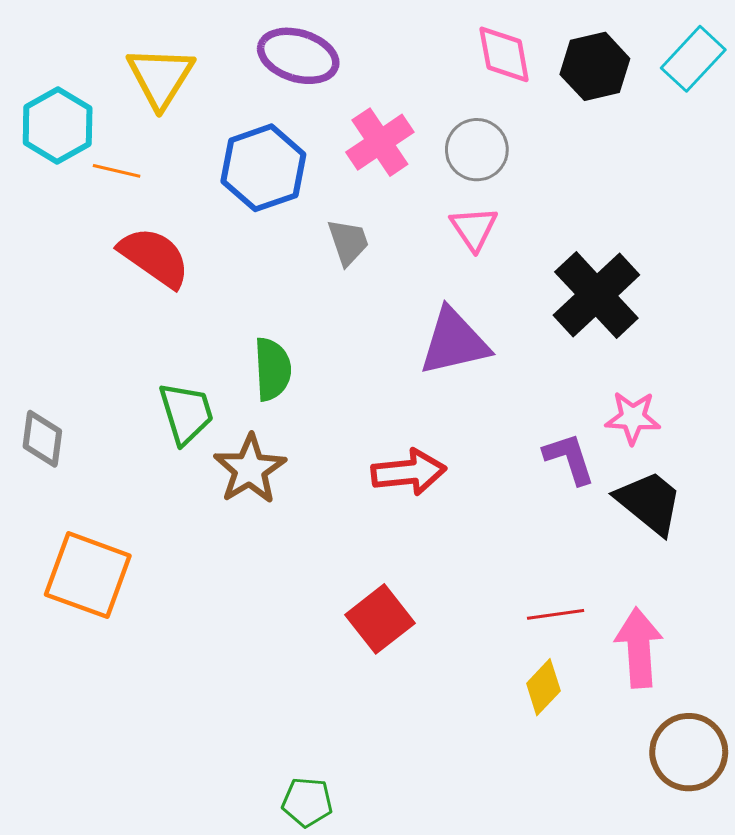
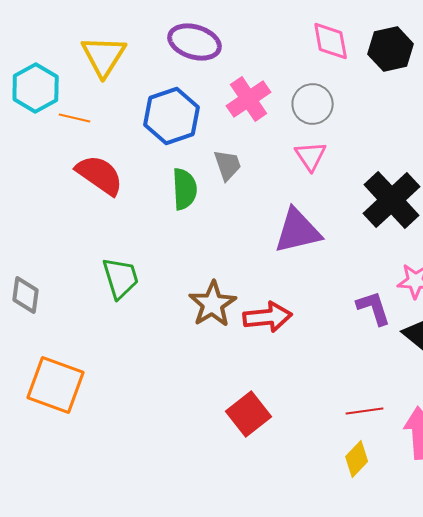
green semicircle: (272, 369) -> (185, 189), moved
brown star: (250, 469) -> (213, 304), moved

